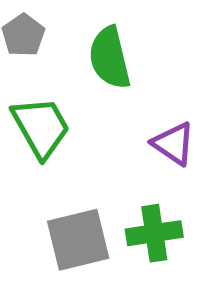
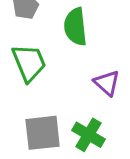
green cross: (154, 233) -> (88, 135), turned 32

